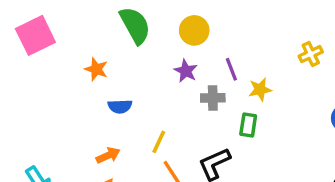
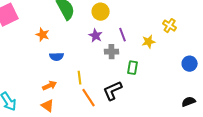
yellow cross: (311, 54) -> (170, 26), turned -32
yellow star: (260, 89) -> (149, 42), moved
yellow line: (159, 142) -> (80, 78), turned -32

